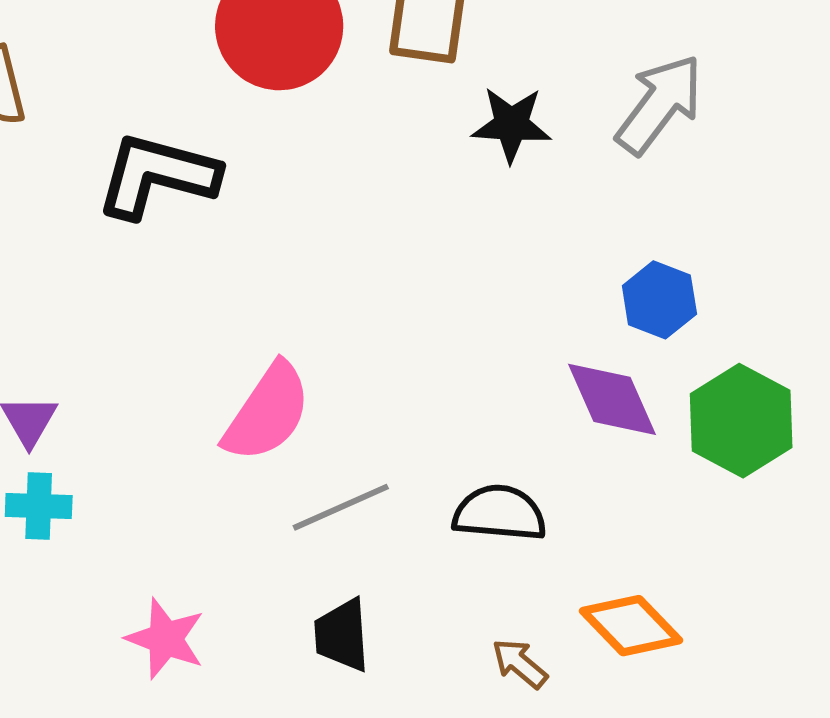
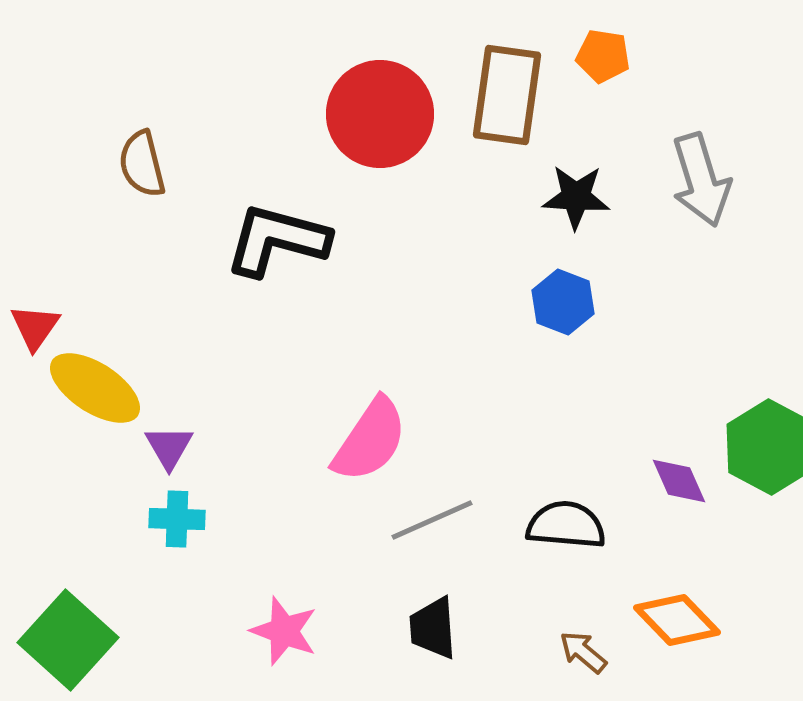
gray arrow: (659, 104) -> (701, 180), turned 126
blue hexagon: (659, 300) -> (563, 302), moved
purple diamond: (612, 399) -> (679, 481), moved, size x0.7

